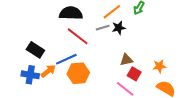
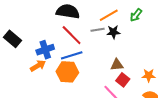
black rectangle: (35, 50) -> (12, 39), moved
blue line: (66, 59) -> (72, 55), moved
blue cross: (30, 75) -> (45, 50), moved, turned -36

